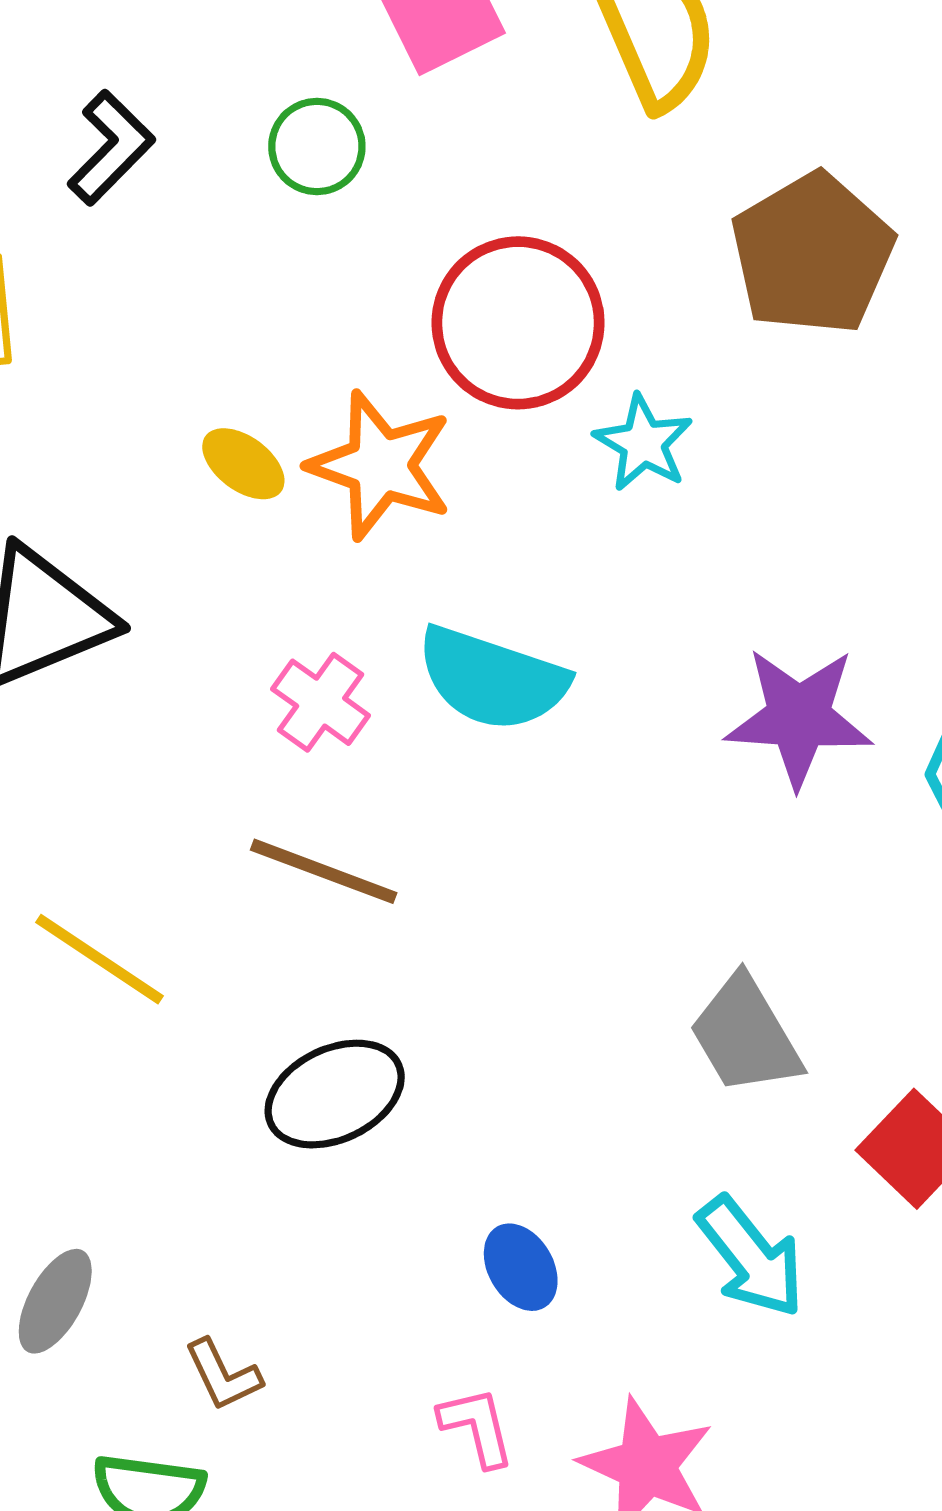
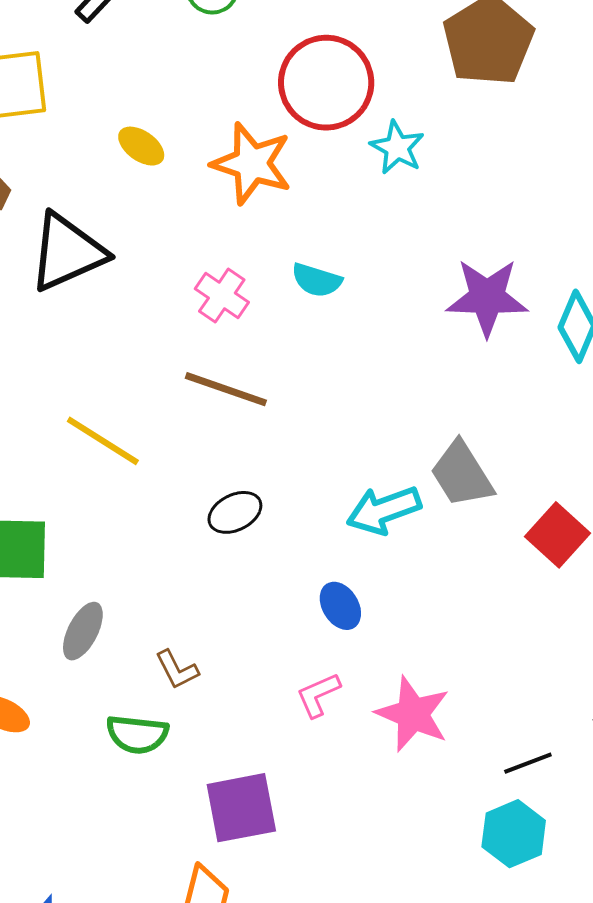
yellow ellipse: (243, 464) -> (141, 146), moved
cyan semicircle: (492, 679) -> (317, 280), size x0.6
black ellipse: (335, 1094) -> (235, 512), size x0.7
cyan arrow: (751, 1257) -> (384, 510), moved, turned 110
pink L-shape: (477, 1427) -> (318, 695), turned -99

